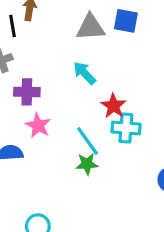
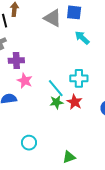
gray triangle: (91, 27) -> (53, 18), turned 36
cyan arrow: (84, 73) -> (82, 38), moved
red star: (114, 106) -> (75, 102), moved

